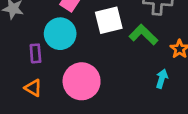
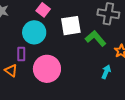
purple rectangle: (35, 53) -> (21, 54), moved

